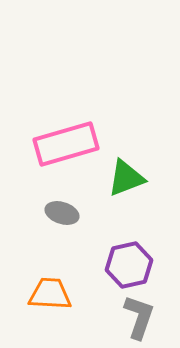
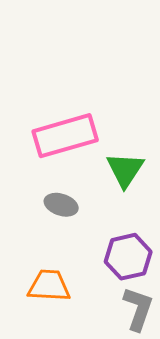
green triangle: (126, 178) -> (125, 170), turned -36

